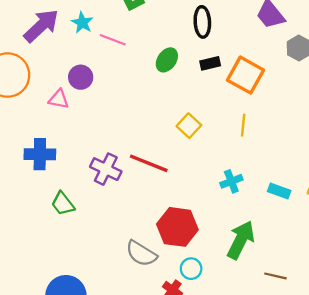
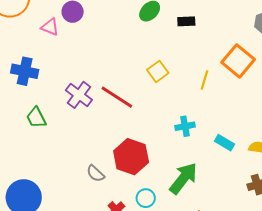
orange square: (246, 75) -> (238, 61), moved
gray semicircle: (141, 254) -> (95, 174), size x0.7
cyan circle: (191, 269) -> (146, 198), moved

